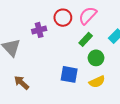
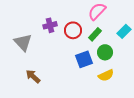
red circle: (63, 18) -> (73, 30), moved
blue square: (69, 74) -> (84, 59), moved, turned -30

